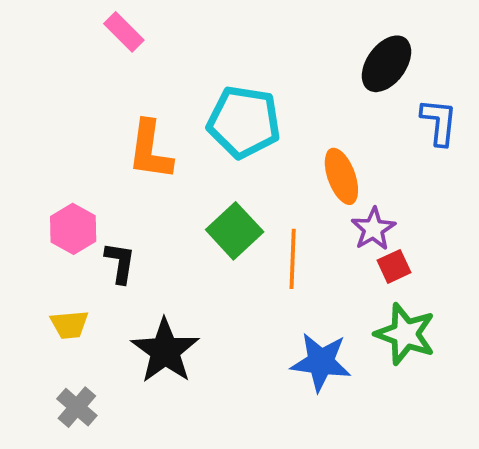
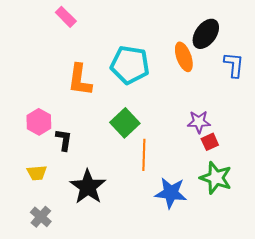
orange ellipse: (341, 176) -> (184, 57), moved
purple star: (373, 229) -> (199, 122), turned 30
orange line: (293, 259) -> (144, 155), moved

